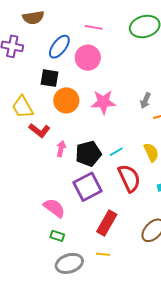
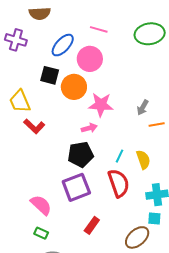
orange circle: (66, 100) -> (74, 87), moved
pink arrow: (61, 149) -> (89, 128), moved, turned 56
cyan line: (116, 152) -> (119, 156), moved, turned -40
red rectangle: (107, 223) -> (92, 225), size x0.7

